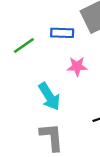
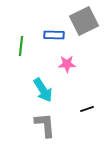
green line: (24, 46) -> (21, 46), turned -48

